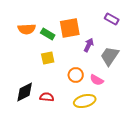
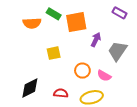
green rectangle: (48, 34) -> (54, 14), moved
red semicircle: (47, 97) -> (61, 93), moved

